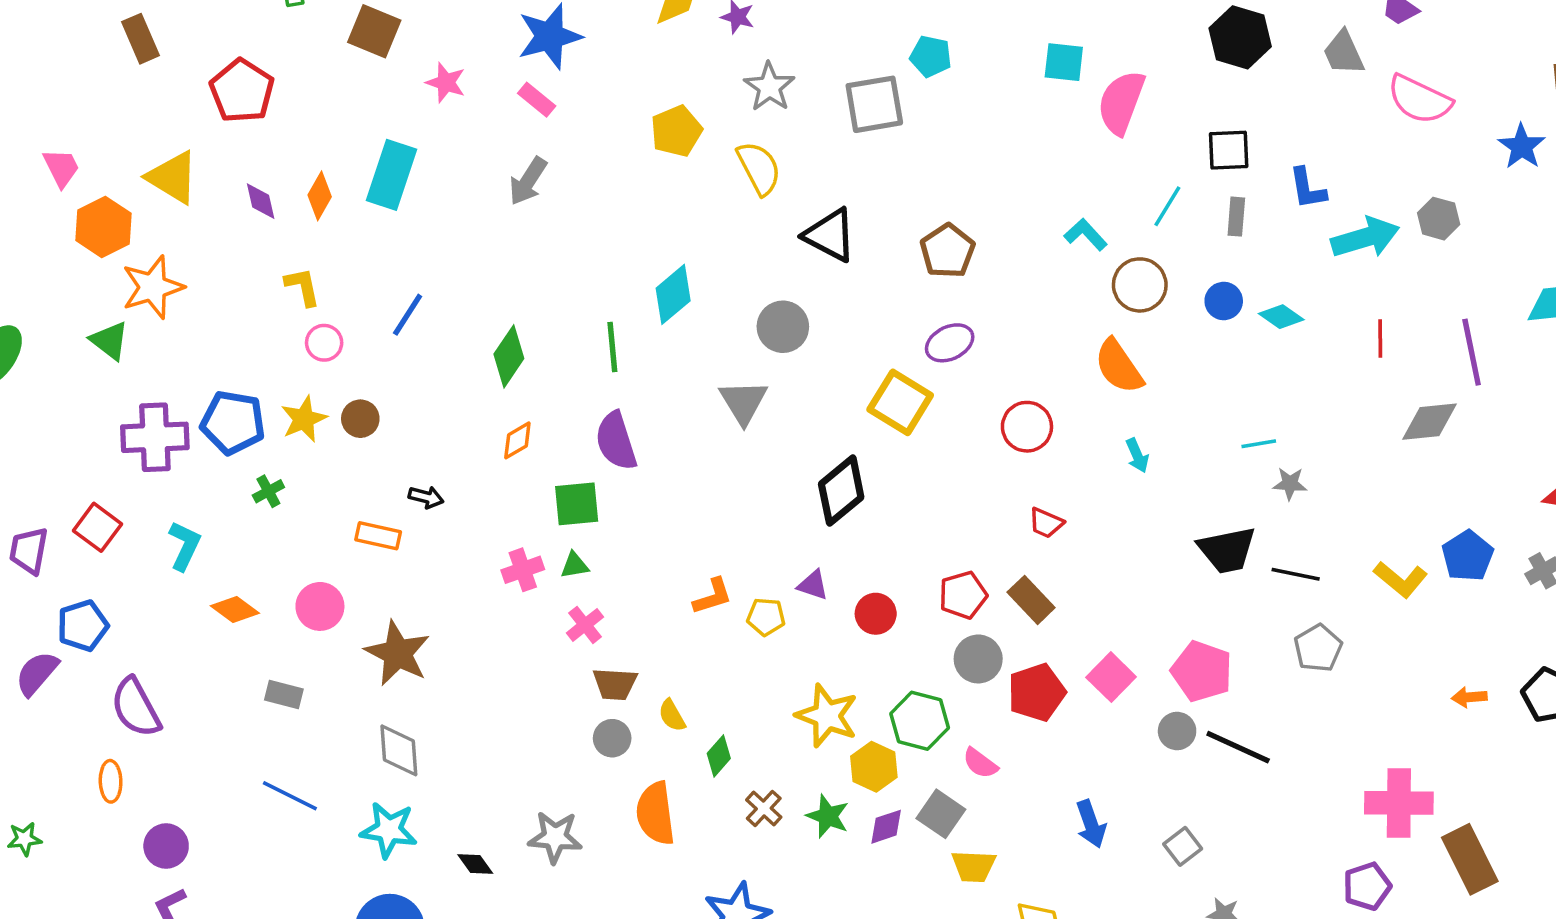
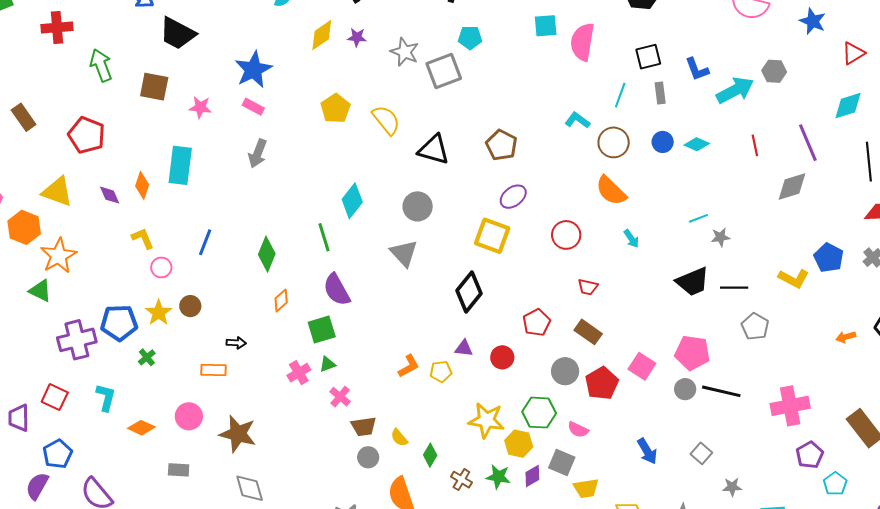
gray star: (769, 87) -> (405, 52), moved
red pentagon: (963, 595) -> (537, 323), moved
pink cross: (1399, 803) -> (790, 406), moved

